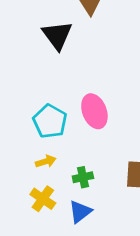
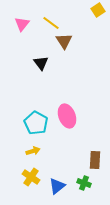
black triangle: (57, 35) -> (41, 63), size x0.7
green cross: (83, 177) -> (84, 183), moved, turned 32

